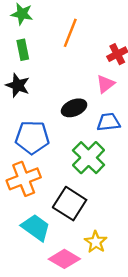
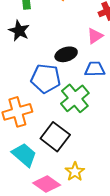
blue pentagon: (32, 137) -> (46, 78), moved

